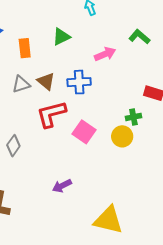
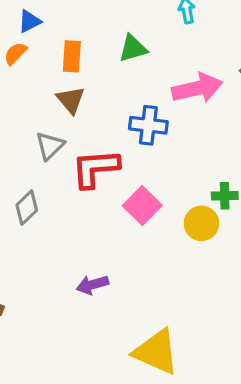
pink arrow: (105, 54) -> (197, 88), size x1.4
brown triangle: (46, 81) -> (71, 100), moved
gray triangle: (21, 84) -> (50, 146), moved, turned -36

